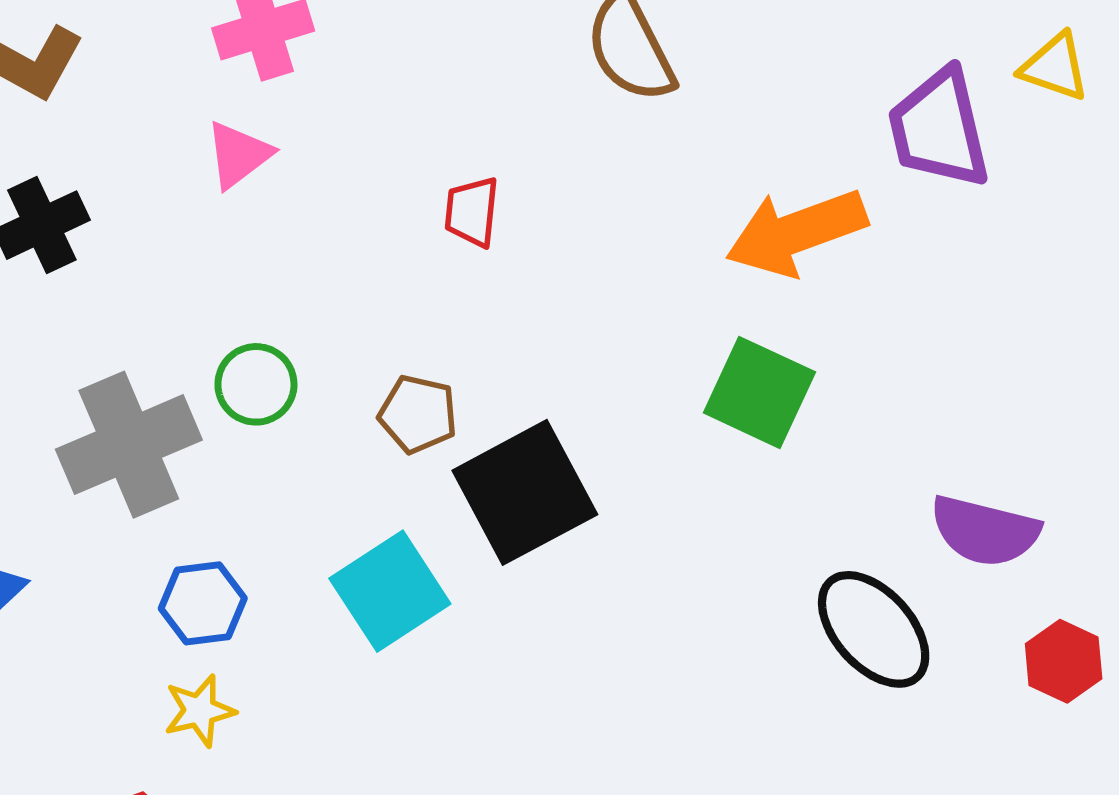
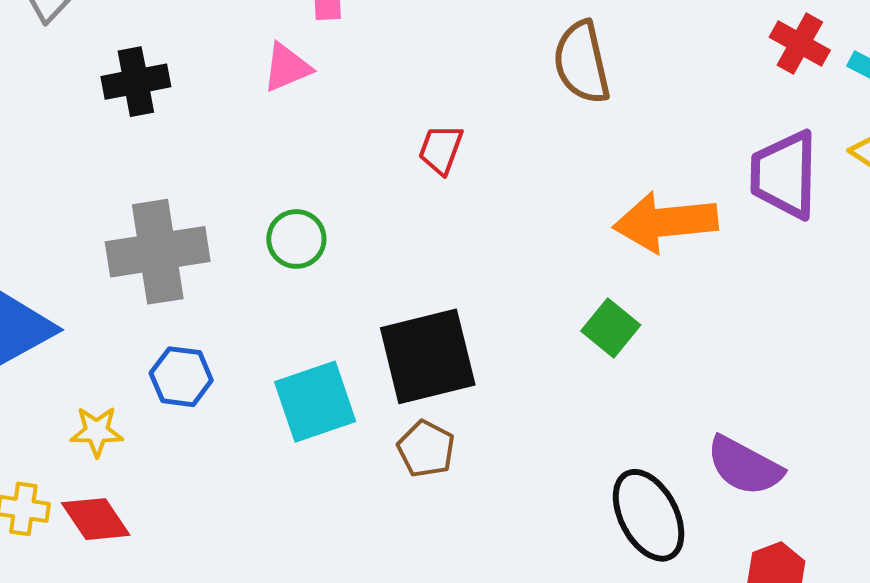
green circle: (256, 384) -> (296, 239), moved
green square: (759, 392) -> (611, 328), size x0.7
brown pentagon: (418, 414) -> (426, 449), moved
yellow star: (199, 711) -> (97, 431), moved

